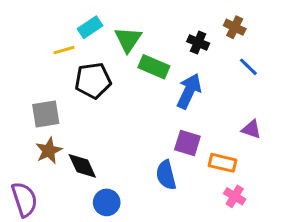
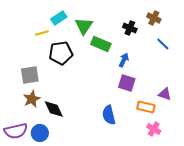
blue arrow: (189, 91) -> (124, 60), size x0.6
purple triangle: (251, 129) -> (165, 94), moved
purple square: (187, 143) -> (127, 83), moved
purple semicircle: (24, 199) -> (16, 131), turned 95
blue circle: (107, 202) -> (40, 133), moved

